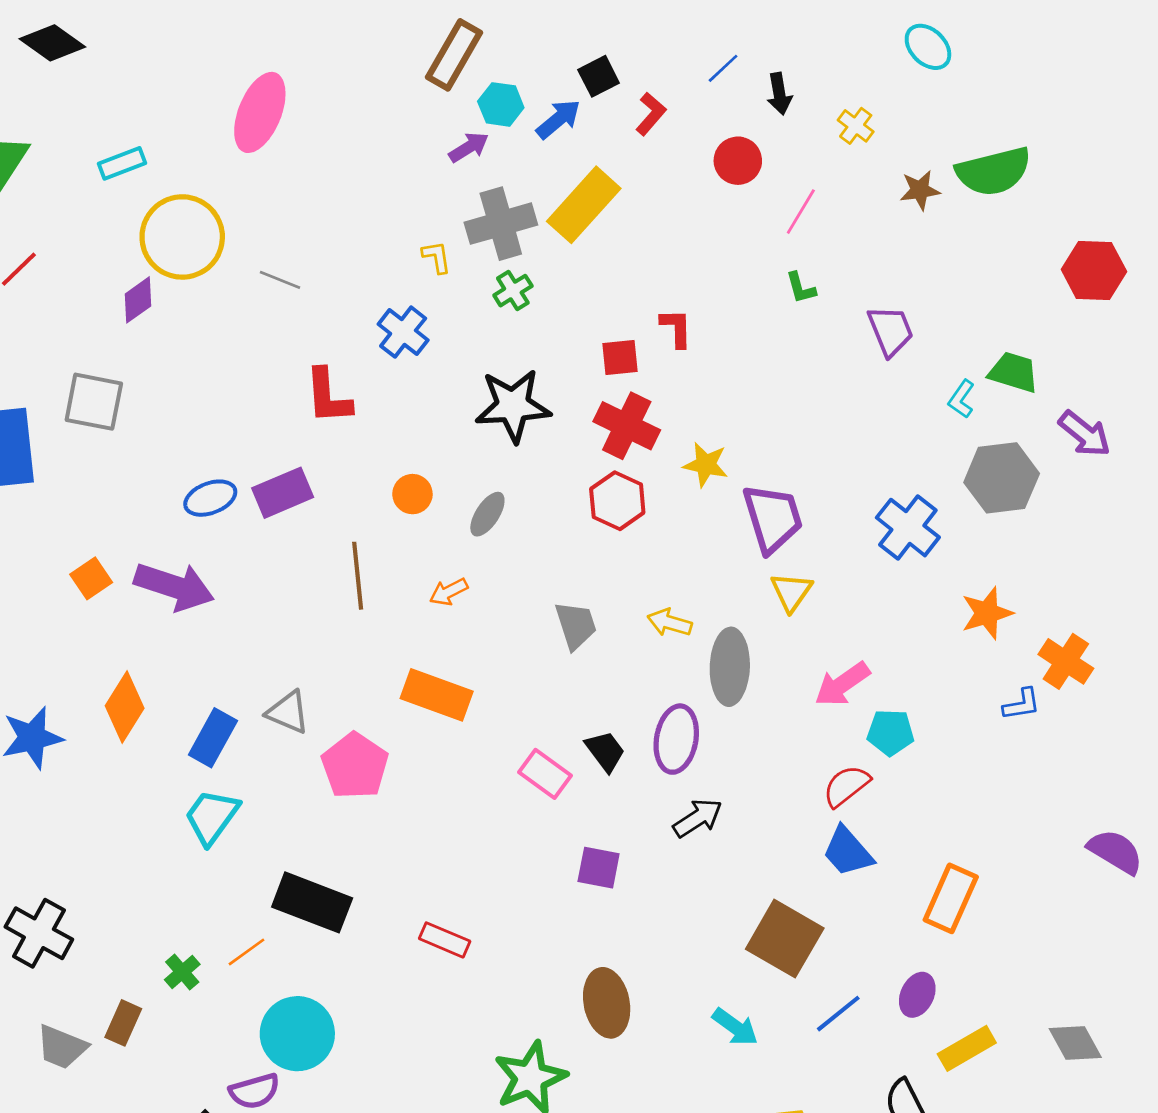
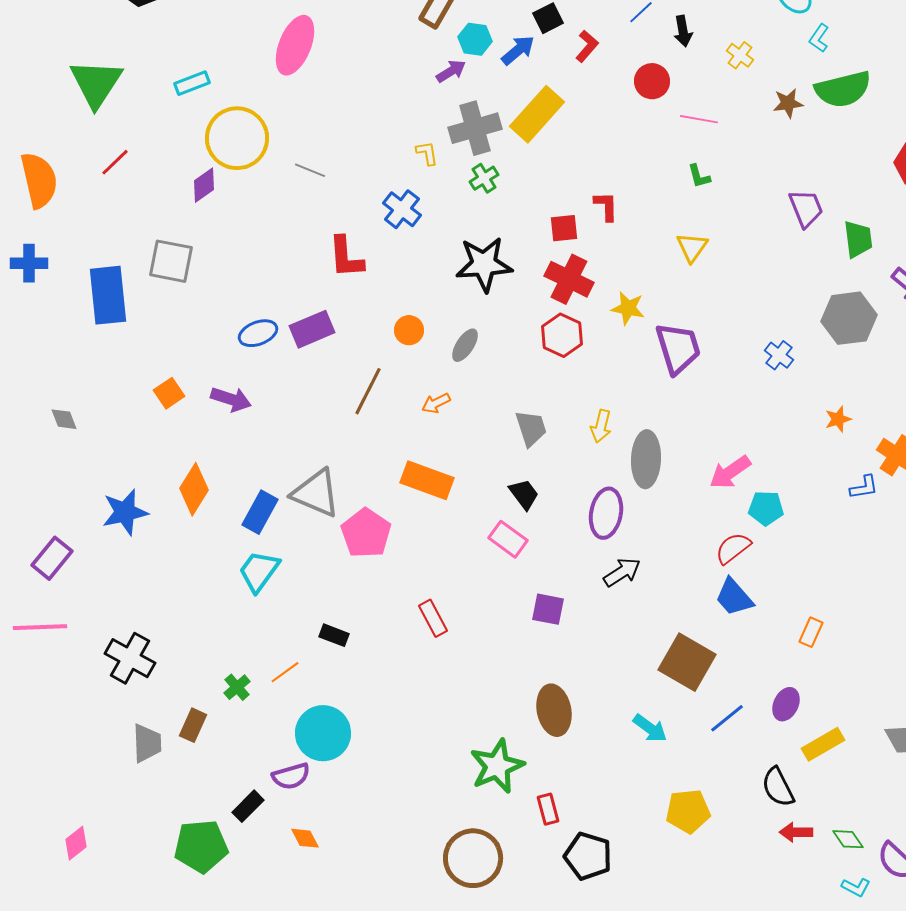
pink line: (801, 212) -> (699, 119), turned 69
purple trapezoid: (890, 331) -> (806, 208), moved
green trapezoid: (1014, 372) -> (858, 239), turned 66
cyan L-shape: (961, 399) -> (819, 38), moved
blue cross: (908, 528) -> (779, 355), size x0.6
brown line: (358, 576) -> (368, 391), turned 33
purple arrow: (174, 586) -> (231, 399), size x0.7
yellow triangle: (791, 592) -> (692, 247), moved
orange star: (987, 613) -> (838, 419), size x0.7
yellow arrow: (670, 623) -> (601, 426), turned -92
gray triangle: (288, 712) -> (316, 493), size x1.5
black trapezoid: (605, 751) -> (524, 494), moved
orange rectangle: (951, 898) -> (811, 632), size x0.6
black rectangle: (312, 902) -> (334, 635), size x0.5
red rectangle: (445, 940) -> (433, 618), moved, turned 39
gray trapezoid: (62, 1047) -> (147, 743), turned -114

